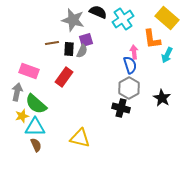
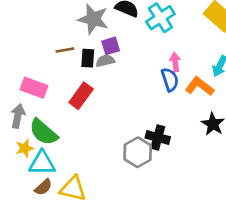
orange L-shape: (152, 39) -> (199, 86), moved, turned 135
gray semicircle: (82, 51) -> (105, 61), turned -128
gray hexagon: (129, 88) -> (138, 152), moved
yellow triangle: (80, 138) -> (73, 189), moved
brown semicircle: (36, 145) -> (43, 187), turned 72

